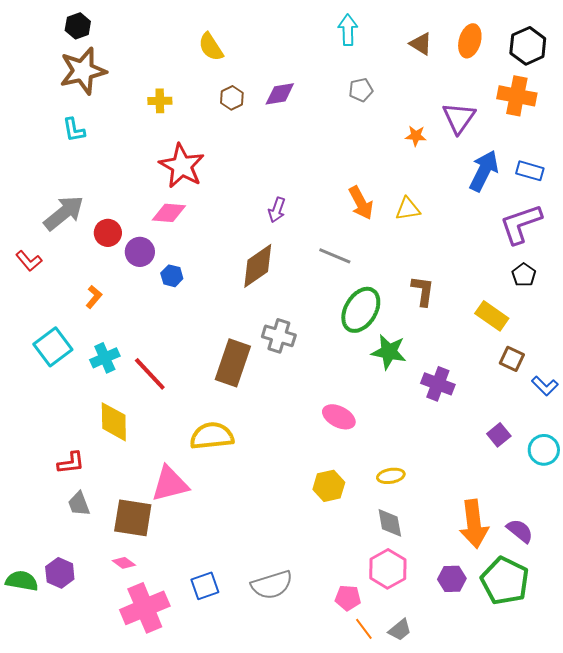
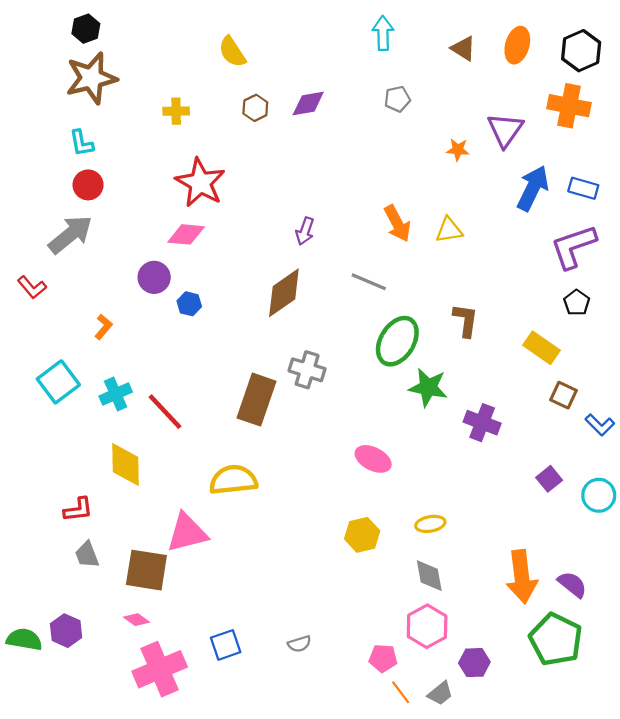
red circle: (108, 233) -> (88, 185), moved
purple hexagon: (452, 579) -> (474, 663), moved
gray semicircle: (272, 585) -> (299, 644), size x0.5

